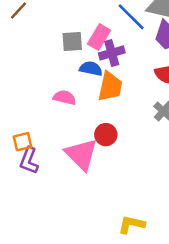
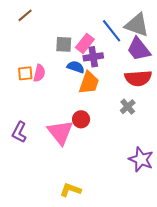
pink semicircle: (65, 98) -> (39, 73), moved, turned 84
orange square: (23, 142) -> (25, 73), moved
yellow L-shape: (131, 224) -> (70, 190), moved

